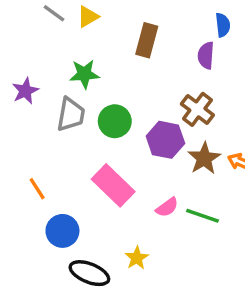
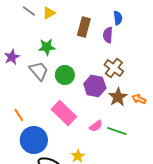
blue semicircle: (223, 25) -> (118, 18), moved
purple semicircle: (206, 55) -> (108, 35), moved
gray trapezoid: (71, 114) -> (39, 71), turned -50
blue circle: (62, 231) -> (34, 140), size x1.4

